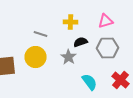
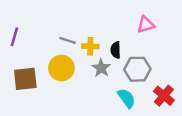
yellow cross: (70, 22) -> (90, 46), moved
black semicircle: (80, 42) -> (116, 50), turned -72
gray hexagon: (108, 48) -> (137, 69), moved

